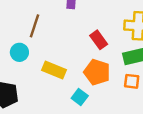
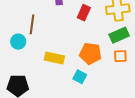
red rectangle: (99, 40) -> (84, 13), moved, turned 70
cyan circle: (19, 52) -> (18, 42), moved

